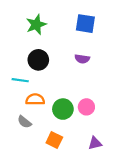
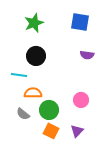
purple semicircle: (82, 59) -> (87, 55), moved
green circle: (63, 109) -> (49, 110), moved
purple triangle: (95, 143) -> (77, 131), moved, turned -32

